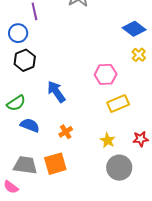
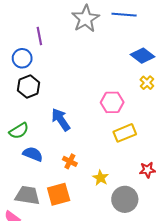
orange cross: (66, 132) -> (70, 161), turned -32
yellow star: (108, 140) -> (101, 178), moved

